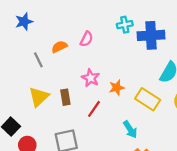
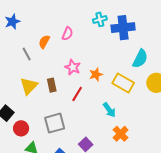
orange semicircle: (59, 47) -> (44, 42), turned -32

